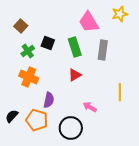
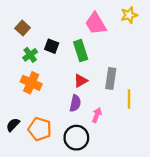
gray rectangle: (103, 50) -> (111, 78), moved
purple semicircle: (49, 100) -> (75, 103), moved
pink arrow: (90, 107) -> (97, 115), turned 80

